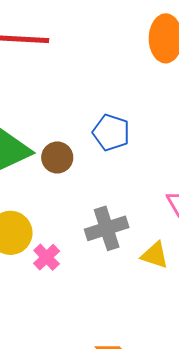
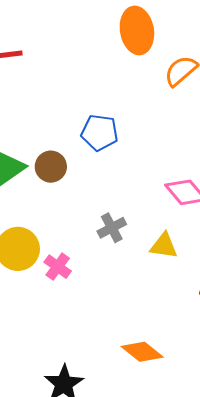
gray cross: (107, 228) -> (112, 228), size x0.7

